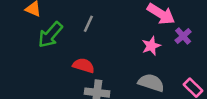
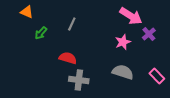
green arrow: (50, 35) -> (41, 33), size x0.6

